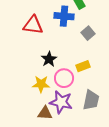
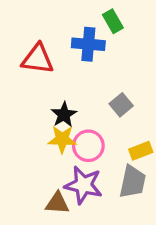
gray square: (88, 33) -> (121, 105), moved
yellow rectangle: (83, 66) -> (141, 151), moved
yellow star: (41, 84) -> (62, 139), moved

